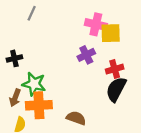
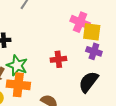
purple cross: (86, 55) -> (94, 51), moved, turned 35
red cross: (115, 69) -> (58, 59), moved

